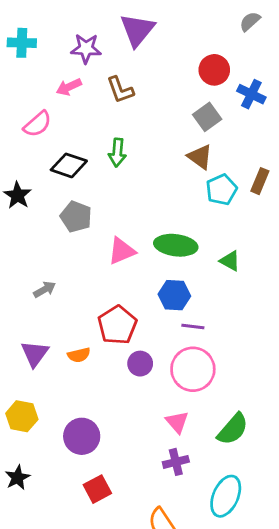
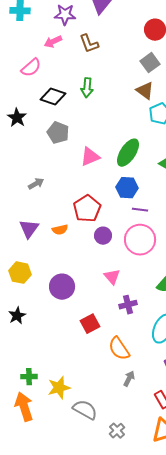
green ellipse: (176, 245) -> (128, 153), turned -64
pink triangle: (177, 422) -> (112, 277), moved
red square: (97, 489) -> (90, 324), moved

